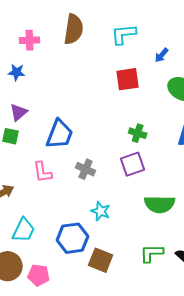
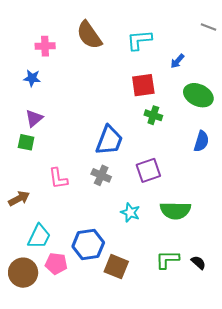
brown semicircle: (74, 29) -> (89, 35), turned 136
green cross: (138, 133) -> (153, 115), moved
blue trapezoid: (60, 134) -> (109, 140), moved
cyan star: (101, 211) -> (130, 212), moved
pink pentagon: (39, 275) -> (56, 264), moved

